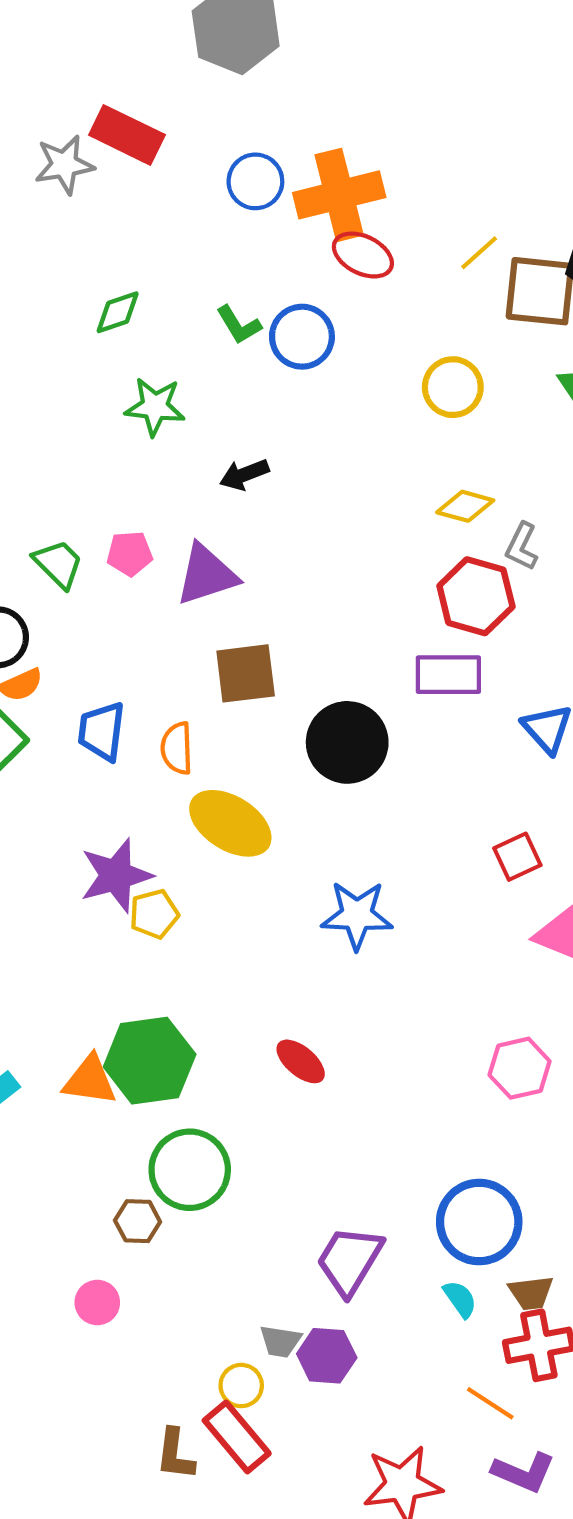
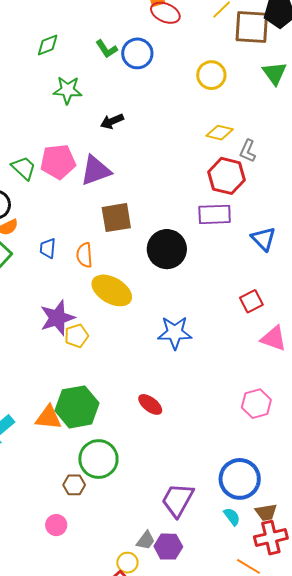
pink pentagon: (130, 554) -> (58, 162), size x1.6
blue trapezoid: (102, 731) -> (48, 248), size x0.7
gray trapezoid: (280, 1341) -> (146, 540), turned -60

